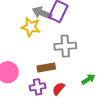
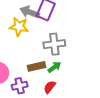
green arrow: (88, 79) -> (54, 67), moved
purple cross: (38, 87) -> (20, 86), moved

